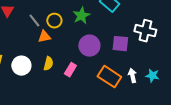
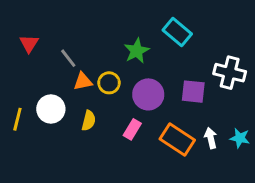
yellow circle: (54, 21) -> (109, 83), moved
white circle: (21, 66) -> (51, 109), moved
pink rectangle: (70, 70) -> (132, 129), moved

